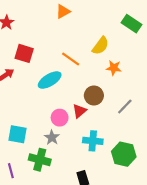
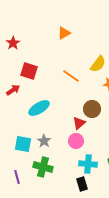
cyan ellipse: (50, 80) -> (39, 108), moved
pink circle: (60, 118) -> (76, 141), moved
gray star: (52, 138) -> (44, 141), moved
cyan cross: (93, 141) -> (88, 164), moved

